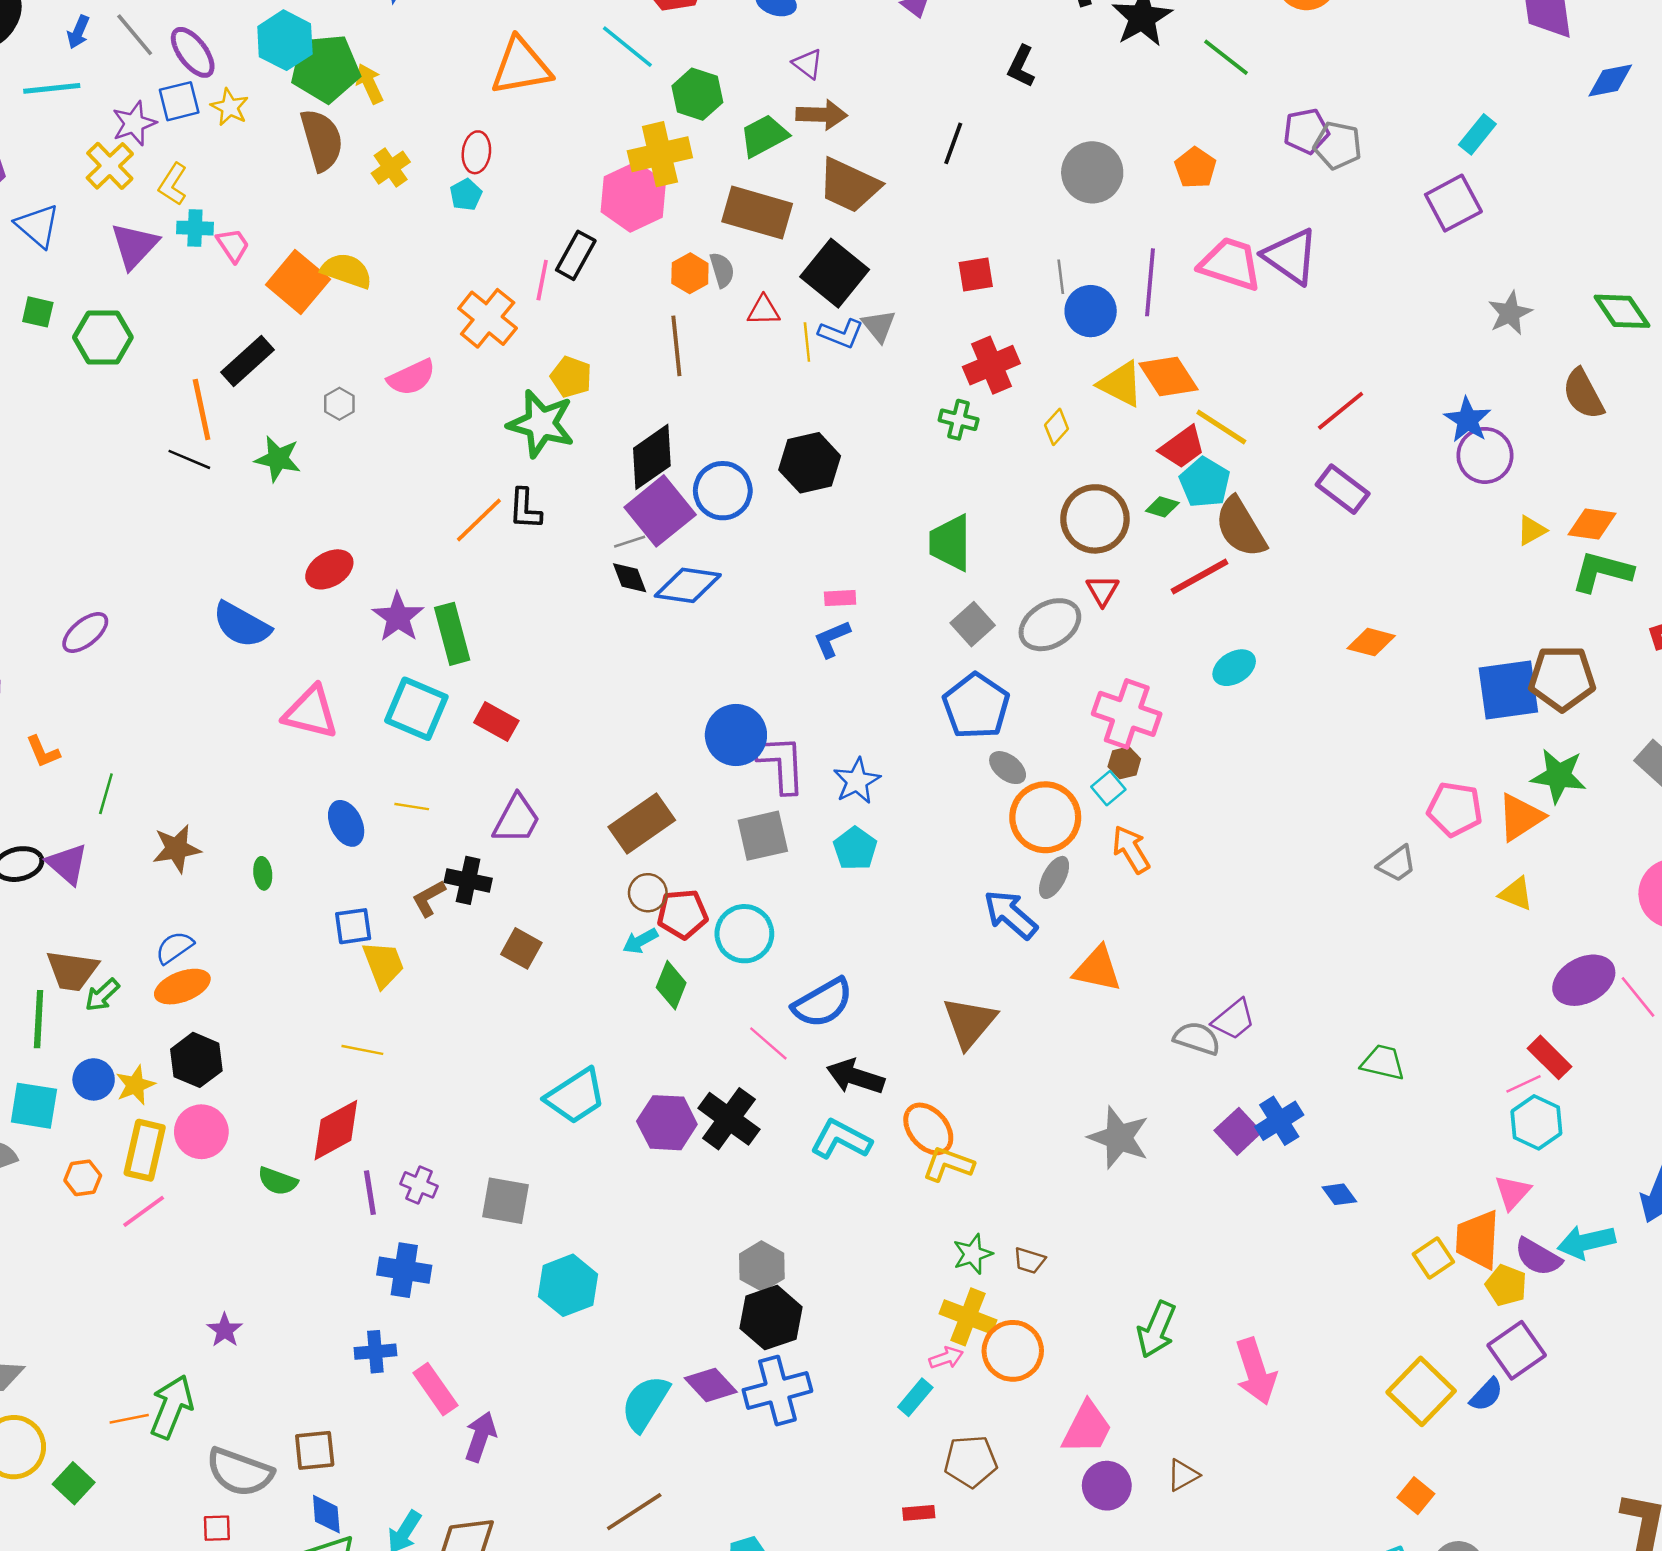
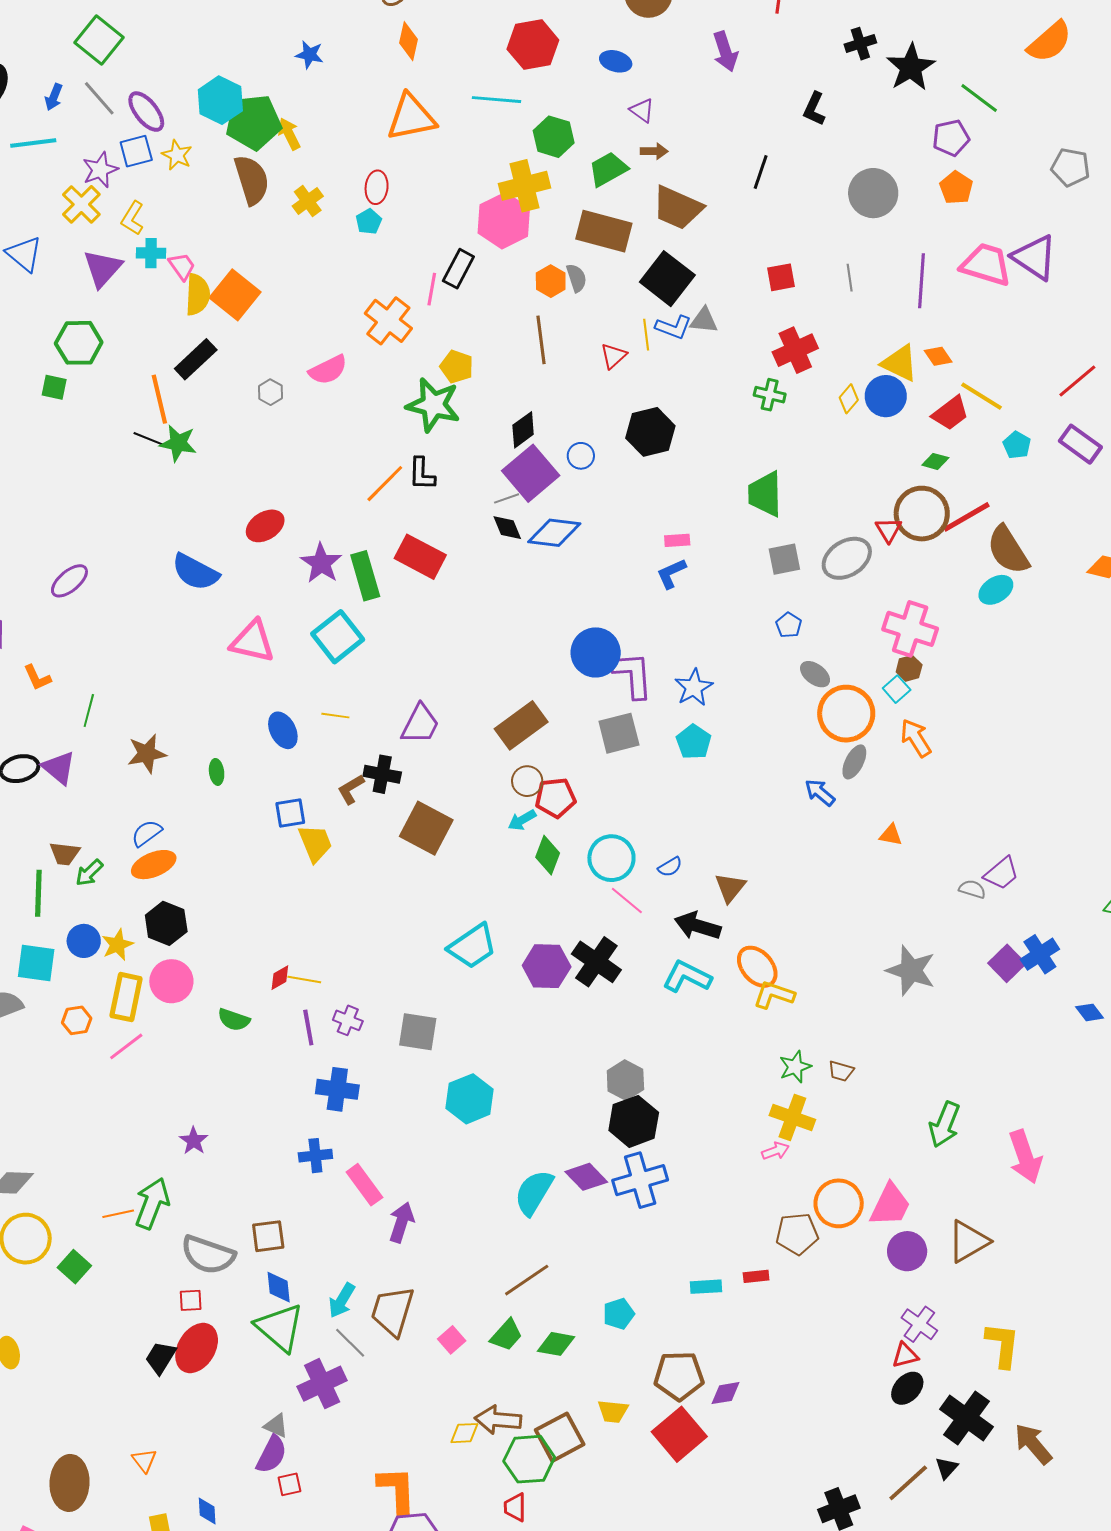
cyan line: (627, 47) -> (497, 100), turned -33
brown arrow: (822, 115) -> (654, 151), size x0.7
purple pentagon: (1306, 131) -> (951, 138), moved
yellow semicircle: (347, 271) -> (198, 295), moved, turned 75
red triangle: (764, 310) -> (614, 356), moved, turned -40
blue circle: (1091, 311) -> (886, 396), moved
green square: (38, 312) -> (54, 387), moved
gray triangle: (879, 326) -> (704, 320), turned -44
orange diamond: (1169, 376) -> (938, 356), size x0.6
black diamond: (652, 457) -> (523, 430), size x0.7
green star: (278, 459) -> (178, 443), moved
cyan pentagon: (1205, 482) -> (1017, 445), moved, size x0.7
blue circle: (723, 491) -> (581, 456), size x0.6
brown circle: (1095, 519) -> (922, 514), moved
brown semicircle: (1241, 527) -> (1008, 550), moved
gray square: (973, 624) -> (784, 559), turned 32
blue pentagon: (976, 706) -> (789, 625), size x0.5
cyan square: (416, 709) -> (338, 637), turned 30
red rectangle: (496, 722) -> (420, 557), moved, size x1.4
blue arrow: (1011, 914) -> (820, 792), size x0.7
cyan circle: (744, 934) -> (611, 858), moved
brown square: (521, 948) -> (426, 828), size x1.6
orange triangle: (1097, 969) -> (891, 835), size x0.6
brown trapezoid: (72, 971) -> (65, 854), size x0.7
blue semicircle: (823, 1003) -> (670, 867), size x0.5
brown triangle: (969, 1022) -> (730, 887), moved, size x0.7
gray semicircle: (1197, 1038) -> (972, 889), size x0.7
yellow line: (362, 1050) -> (304, 980), moved
red diamond: (336, 1130) -> (280, 978), size x0.5
orange circle: (1013, 1351) -> (839, 1203), moved
cyan rectangle: (915, 1397) -> (706, 1287), moved, turned 48
brown triangle: (1183, 1475) -> (968, 1241), size x1.6

